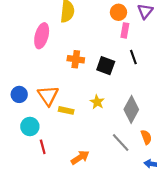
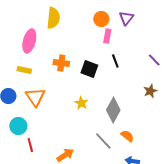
yellow rectangle: (66, 110) -> (24, 70), moved
orange semicircle: (146, 137) -> (127, 136), turned -32

